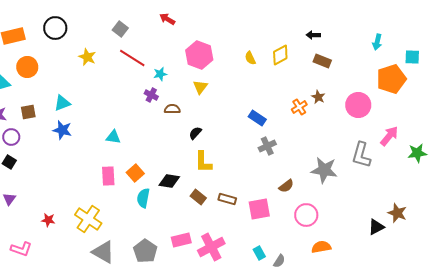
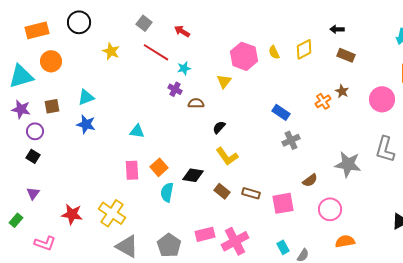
red arrow: (167, 19) -> (182, 31), moved
pink hexagon: (199, 55) -> (244, 56), moved
yellow L-shape: (203, 162) -> (227, 156), turned -35
red star: (48, 220) -> (72, 214), size x1.5

